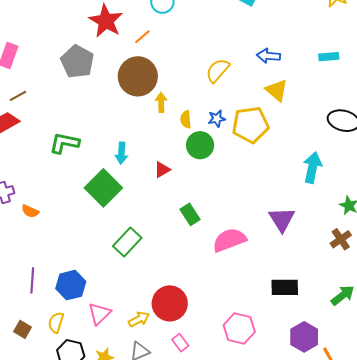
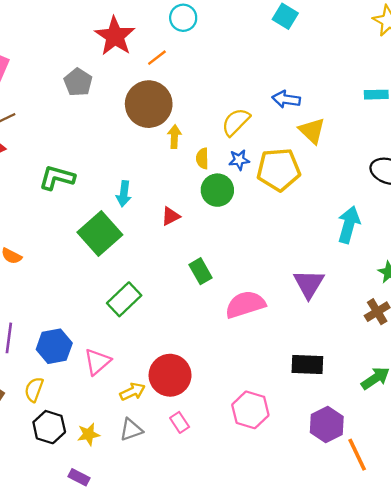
blue arrow: (269, 56) -> (286, 99), moved
gray pentagon: (77, 62) -> (78, 82), size x0.7
yellow semicircle: (218, 70) -> (236, 122), moved
pink triangle: (99, 314) -> (97, 362), moved

